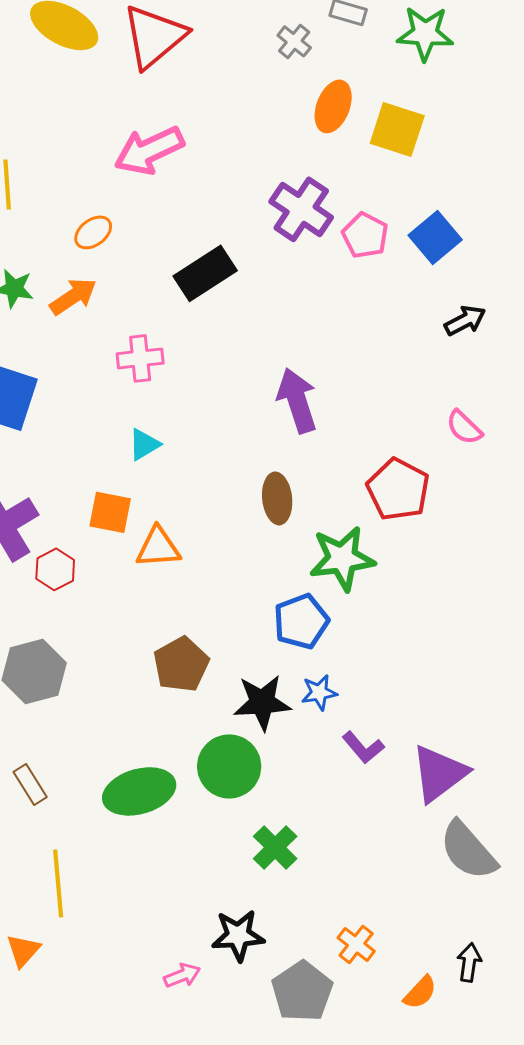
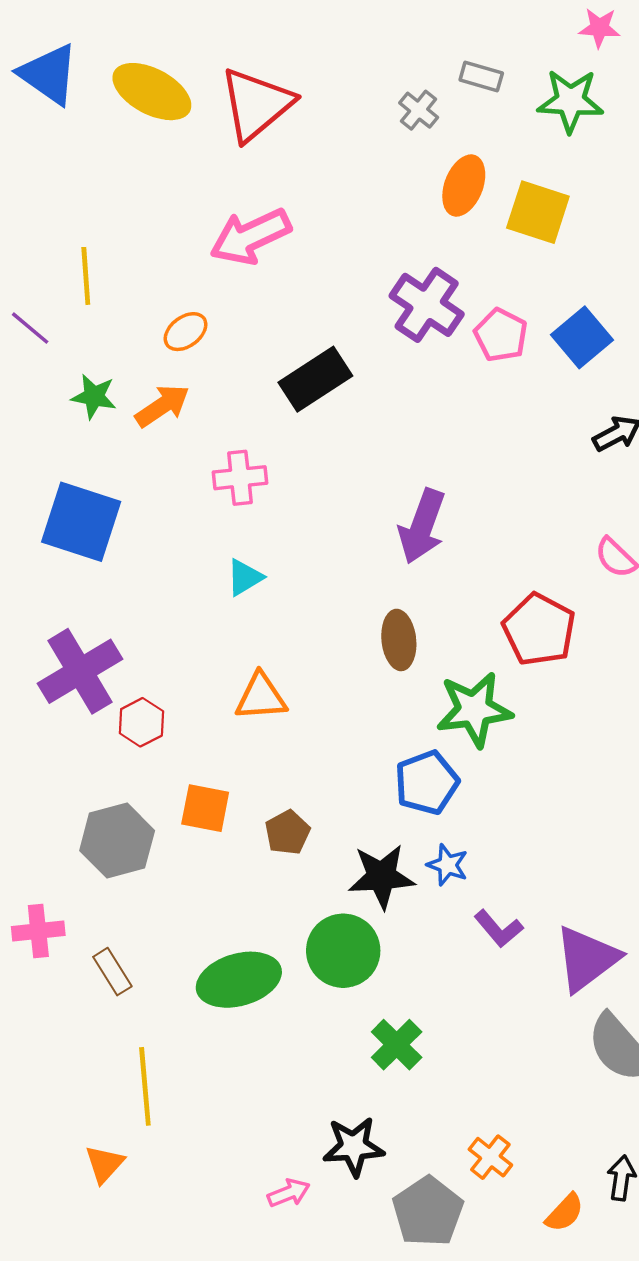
purple arrow: (297, 400) -> (422, 526), turned -142
orange square: (110, 512) -> (205, 808), moved
brown pentagon: (181, 664) -> (288, 832), size x0.7
blue star: (319, 692) -> (448, 865), turned 30

